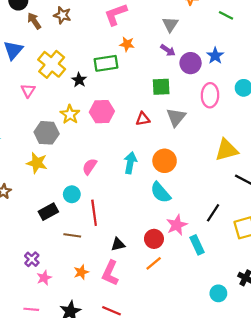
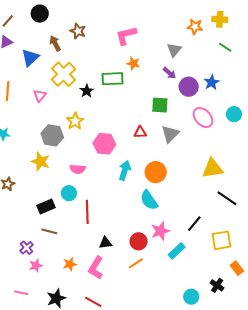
brown arrow: (34, 21) -> (55, 43), moved
pink ellipse: (210, 95) -> (203, 118), turned -50
pink hexagon: (102, 112) -> (104, 144), moved
pink semicircle: (90, 167) -> (78, 169), moved, turned -126
brown line: (72, 235) -> (49, 231), moved
cyan rectangle: (197, 245) -> (177, 251), turned 66

